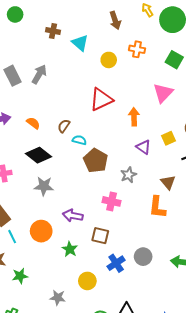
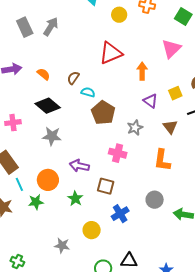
brown triangle: (168, 182) -> (170, 127), moved
gray circle: (143, 257) -> (155, 200), moved
green star: (20, 276) -> (36, 202), moved

